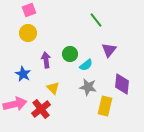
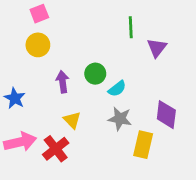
green line: (96, 20) -> (131, 27), turned 35
purple triangle: (109, 50) -> (157, 48), moved
blue star: (23, 74) -> (15, 98), moved

